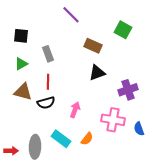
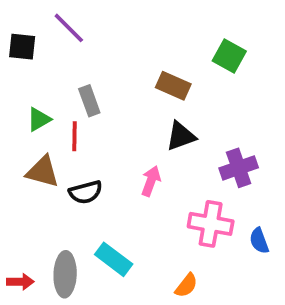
purple line: (71, 15) -> (69, 28), moved
black square: (21, 36) -> (22, 47), moved
red line: (48, 82) -> (74, 136), moved
pink arrow: (75, 110) -> (151, 181), moved
orange semicircle: (87, 139) -> (186, 285), moved

